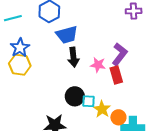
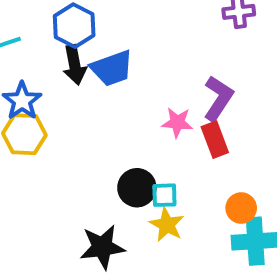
black arrow: (73, 57) -> (75, 65), moved
yellow star: (102, 109) -> (167, 225), moved
orange circle: (118, 117) -> (241, 208), moved

